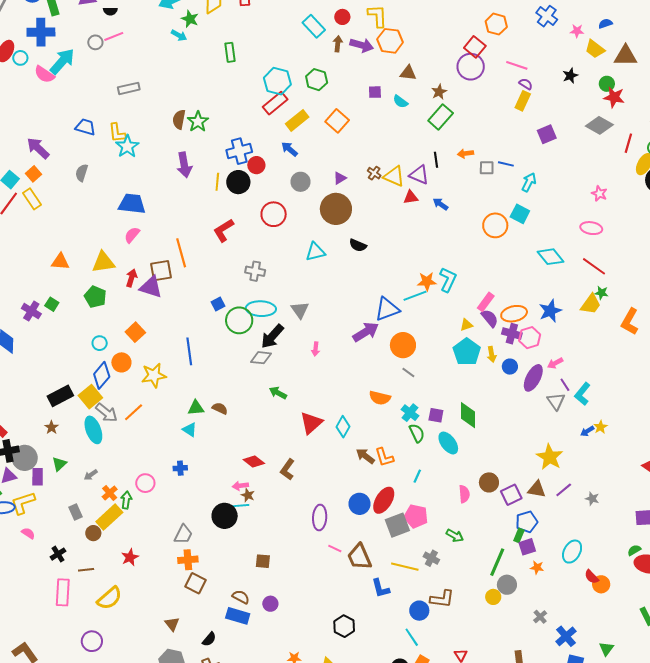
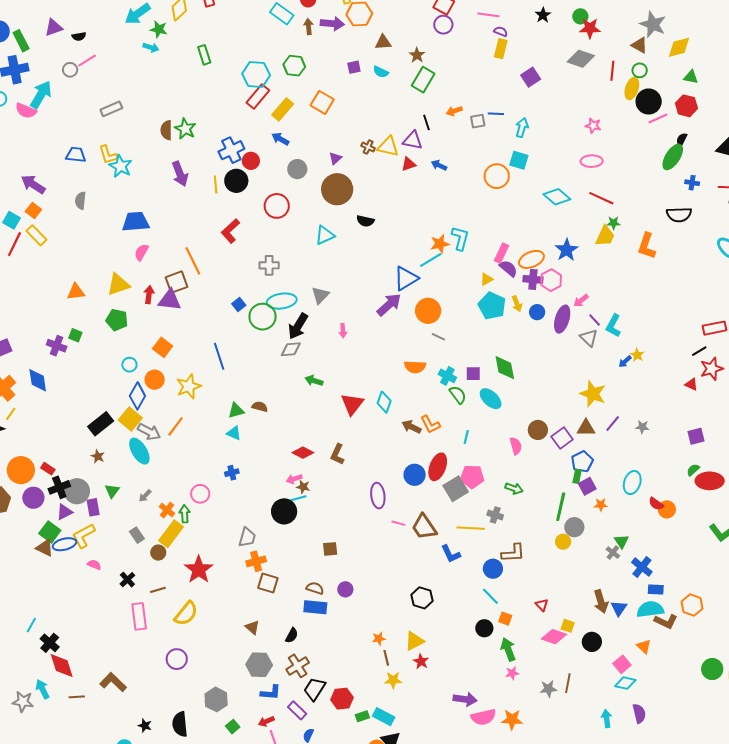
purple circle: (471, 67) -> (443, 25), size x0.7
gray triangle: (300, 310) -> (320, 295), turned 30
red star: (130, 557) -> (199, 570), size x1.6
green triangle: (606, 649) -> (622, 541), moved

